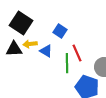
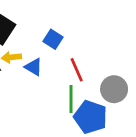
green line: (67, 63) -> (71, 99), moved

